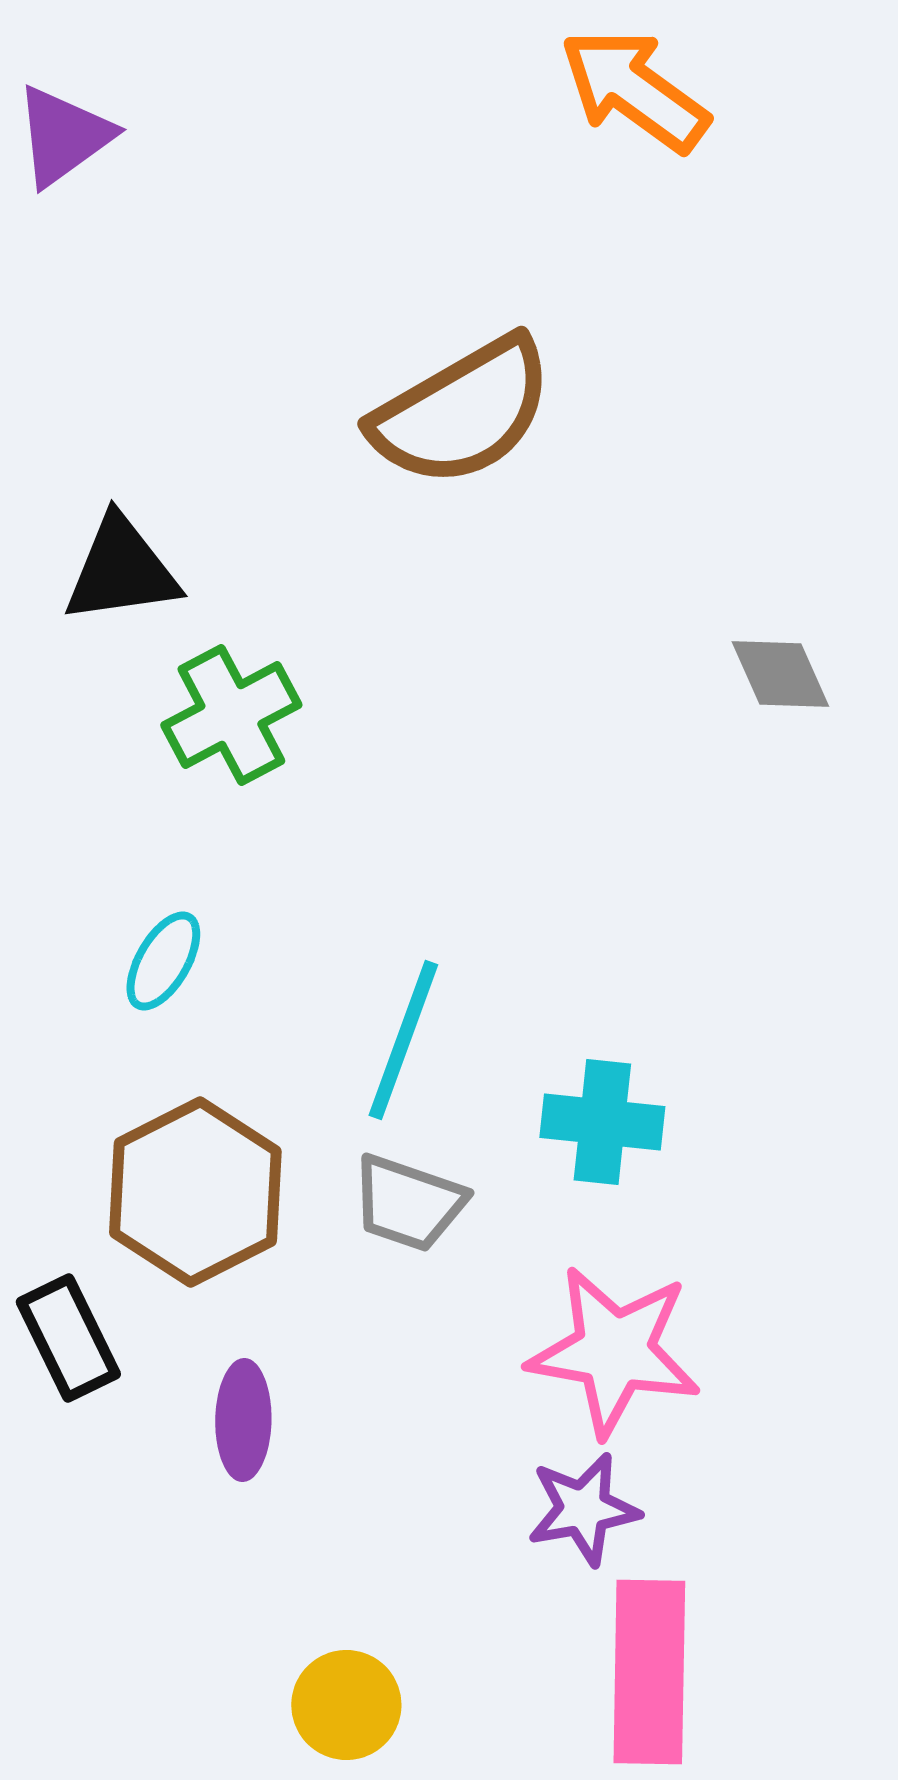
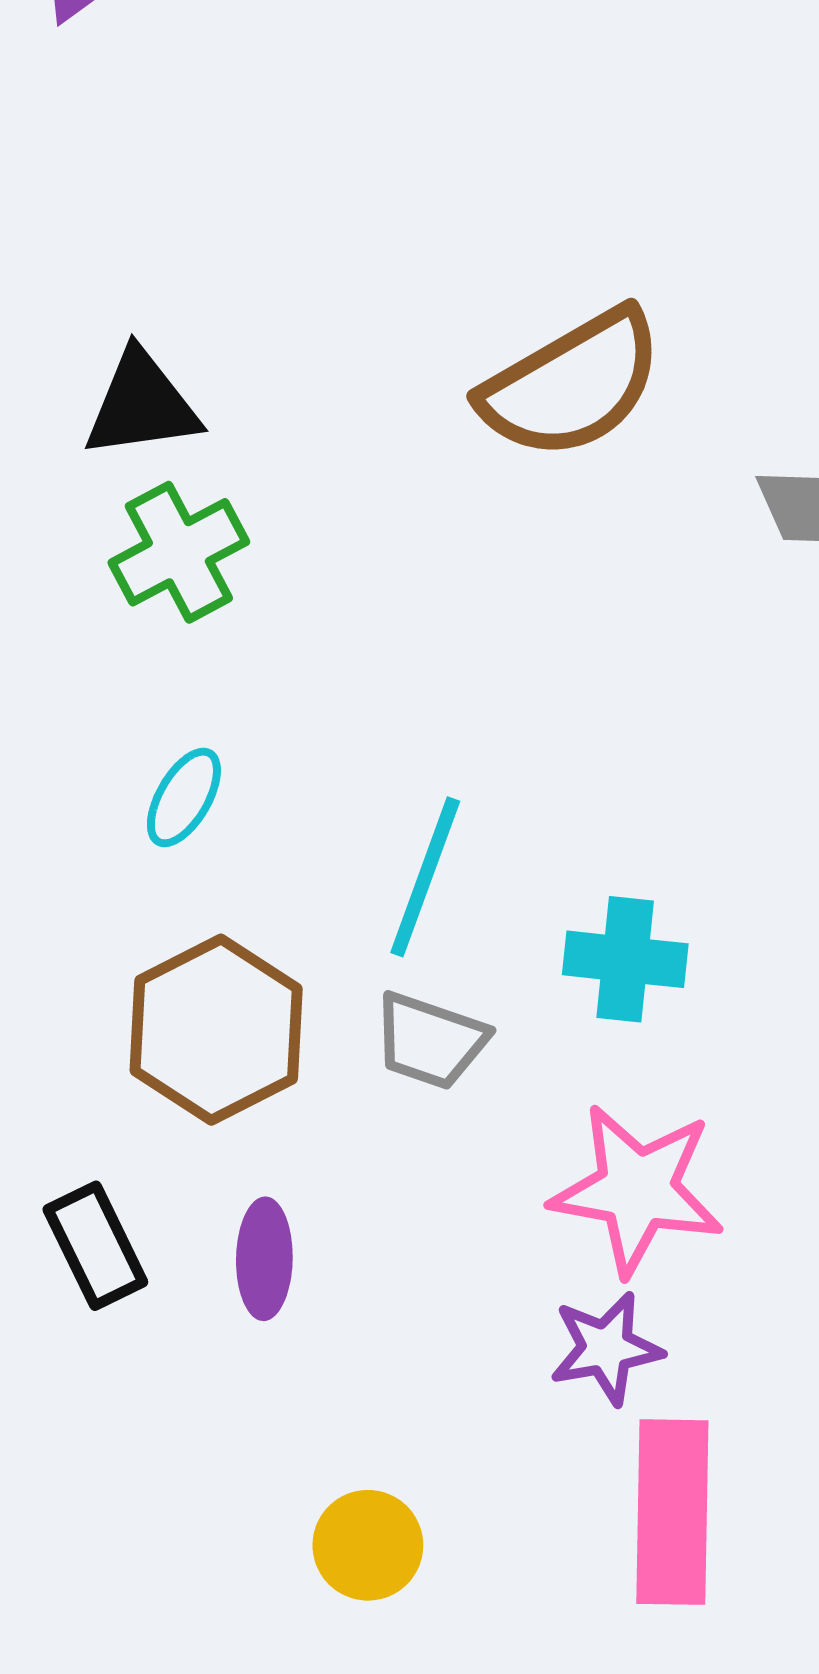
brown semicircle: (462, 412) -> (572, 384), moved
green cross: (231, 715) -> (179, 552), moved
black rectangle: (68, 1338) -> (95, 1246), moved

